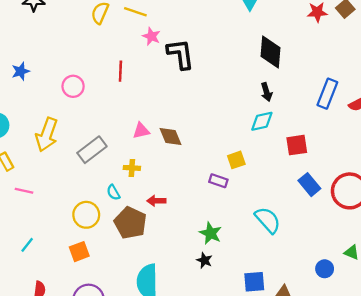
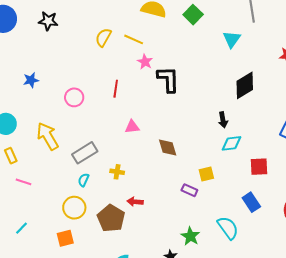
black diamond: (271, 52) -> (245, 85), turned 48
black arrow: (266, 92) -> (223, 120), moved
pink triangle: (141, 131) -> (132, 127), moved
yellow arrow: (47, 135) -> (48, 136), turned 124
brown diamond: (171, 137) -> (168, 147), moved
blue rectangle: (309, 185) -> (251, 202), moved
cyan semicircle: (113, 192) -> (84, 180), moved, turned 48
green star: (211, 233) -> (190, 236), moved

